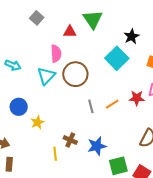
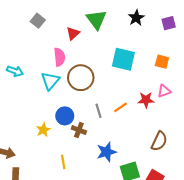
red triangle: (70, 32) -> (73, 33), turned -40
black star: (132, 36) -> (136, 18), moved
cyan square: (117, 58) -> (123, 59), turned -30
blue circle: (19, 107) -> (65, 116), moved
brown cross: (70, 140) -> (79, 130), moved

